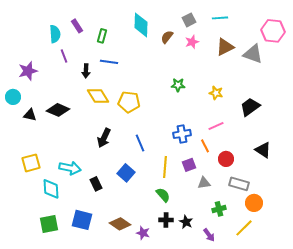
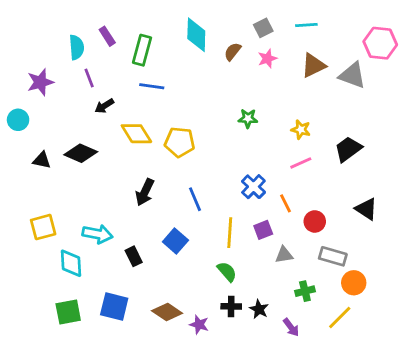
green rectangle: (102, 36) -> (142, 50), size x1.5
purple star: (28, 71) -> (40, 82), moved
black arrow: (86, 71) -> (104, 106), moved, turned 56
cyan circle: (13, 97) -> (18, 120), moved
pink line: (216, 126) -> (301, 163), moved
blue cross: (182, 134) -> (253, 187), turned -36

